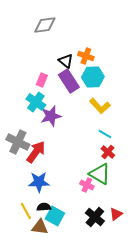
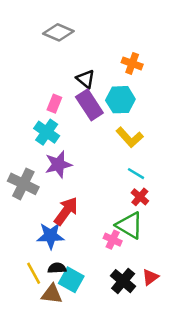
gray diamond: (45, 25) -> (58, 32), turned 30
orange cross: (86, 56) -> (132, 63), moved
purple star: (51, 116) -> (58, 164), moved
red arrow: (36, 152) -> (66, 211), moved

